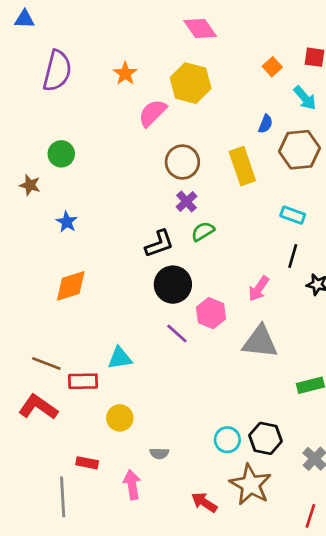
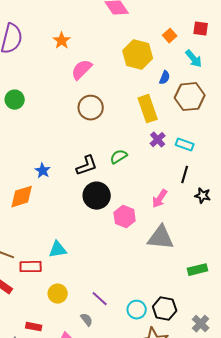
yellow hexagon: (191, 83) -> (138, 55), moved
brown circle: (182, 162) -> (91, 108), moved
purple cross: (187, 201) -> (158, 140), moved
blue star: (67, 222) -> (43, 171), moved
purple line: (177, 334) -> (100, 299), moved
gray semicircle: (159, 453) -> (87, 320), turned -128

